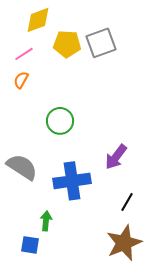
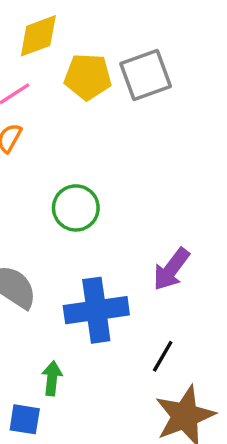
black line: (127, 202) -> (163, 356), moved

